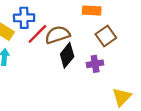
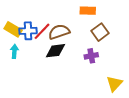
blue cross: (24, 18) -> (28, 31), moved
black diamond: (67, 55) -> (55, 51), moved, turned 45

